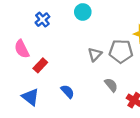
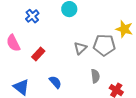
red rectangle: (40, 65) -> (38, 54), moved
gray semicircle: (111, 85) -> (95, 76), turned 32

